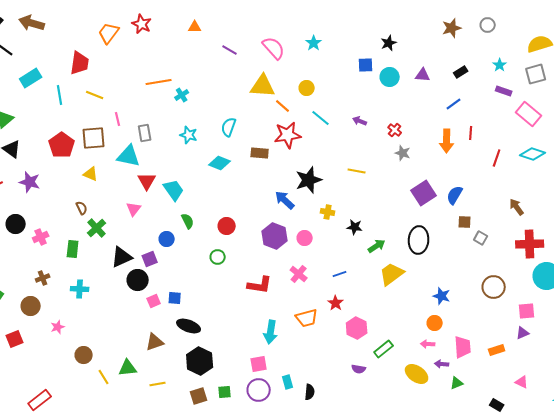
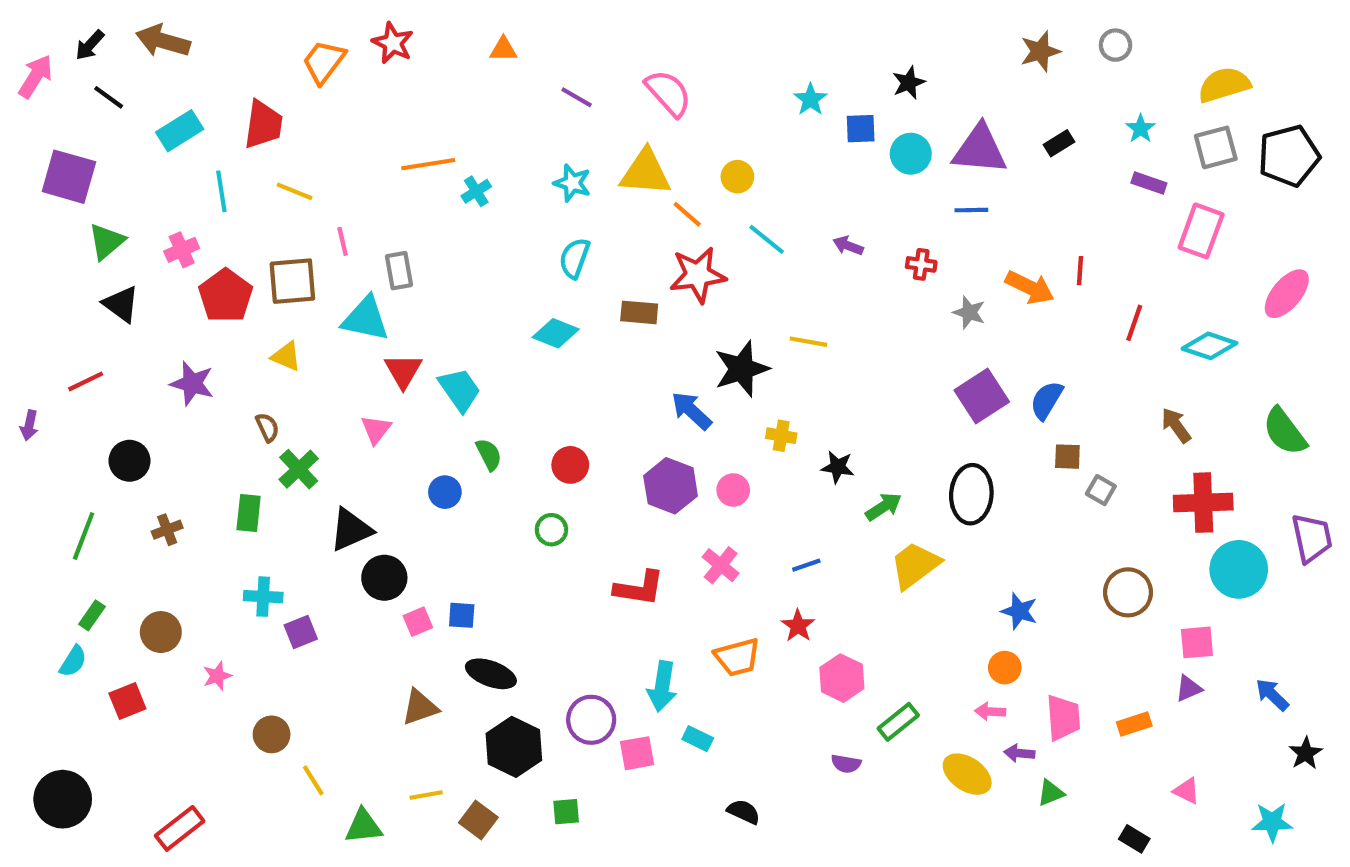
cyan star: (314, 43) -> (810, 99), moved
purple triangle: (423, 75) -> (980, 150), size x1.8
cyan rectangle: (31, 78) -> (180, 131), moved
blue line: (454, 104) -> (971, 210), moved, turned 35
pink rectangle: (529, 114) -> (1201, 231), turned 70
red cross: (395, 130) -> (921, 264), turned -32
cyan star: (189, 135) -> (572, 183), moved
orange arrow: (447, 141) -> (1030, 287), turned -65
gray star: (403, 153) -> (969, 312), moved
cyan diamond: (533, 154) -> (1209, 346), moved
yellow line: (357, 171) -> (808, 342), moved
purple star: (30, 182) -> (192, 383), moved
pink cross: (41, 237) -> (182, 250), moved
purple square: (150, 259) -> (301, 632), moved
brown cross: (43, 278) -> (167, 530), moved
green triangle: (128, 368) -> (363, 826), moved
cyan rectangle: (288, 382) -> (698, 739), moved, turned -48
purple circle: (259, 390) -> (591, 720), moved
black semicircle: (310, 392) -> (744, 812), turned -70
brown square: (199, 396) -> (478, 820), moved, turned -36

